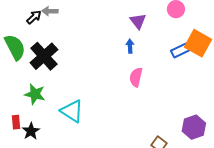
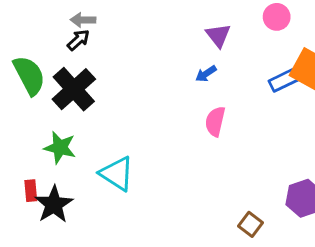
black arrow: (34, 17) -> (78, 40), moved
blue arrow: (130, 46) -> (206, 74), turned -120
black star: (31, 131) -> (54, 204), size x1.4

